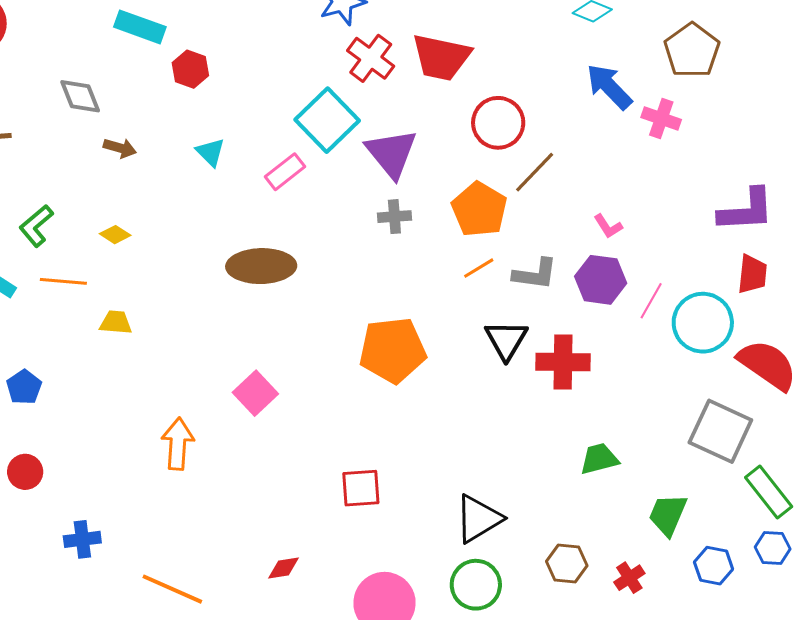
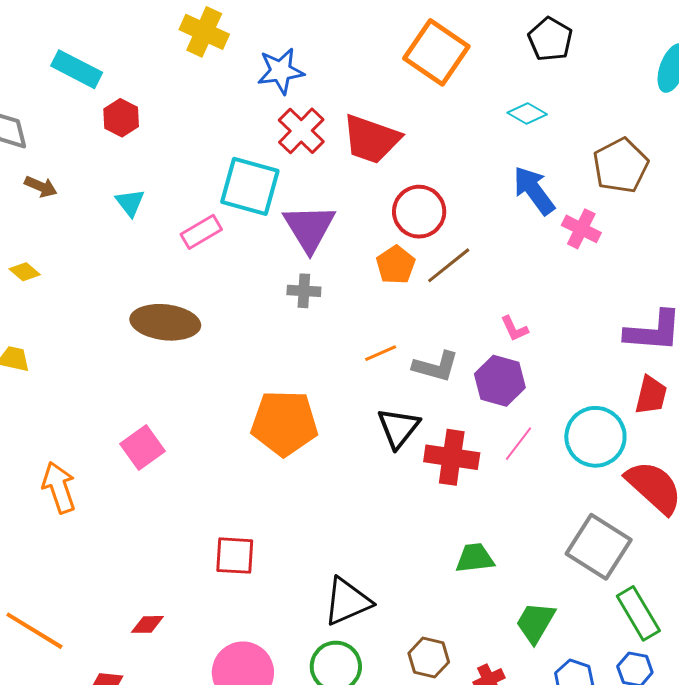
cyan square: (327, 120) -> (250, 186), turned -38
orange pentagon: (479, 209) -> (396, 265), moved, size x0.7
pink line: (651, 301) -> (519, 444), moved
orange arrow: (178, 444) -> (59, 487), turned -30

